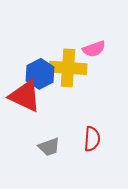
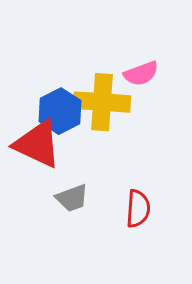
gray trapezoid: (49, 147) -> (72, 198), moved

